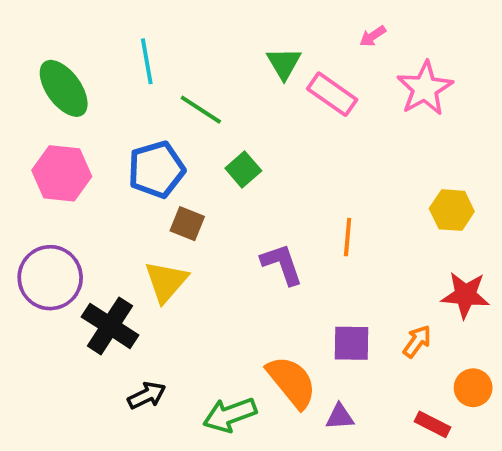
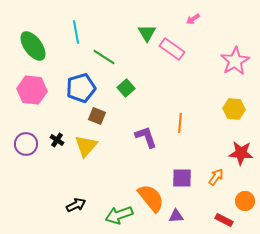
pink star: (425, 88) -> (235, 61), moved
purple circle: (50, 278) -> (26, 144), size x0.7
black cross: (110, 326) -> (57, 140), moved, size x0.5

